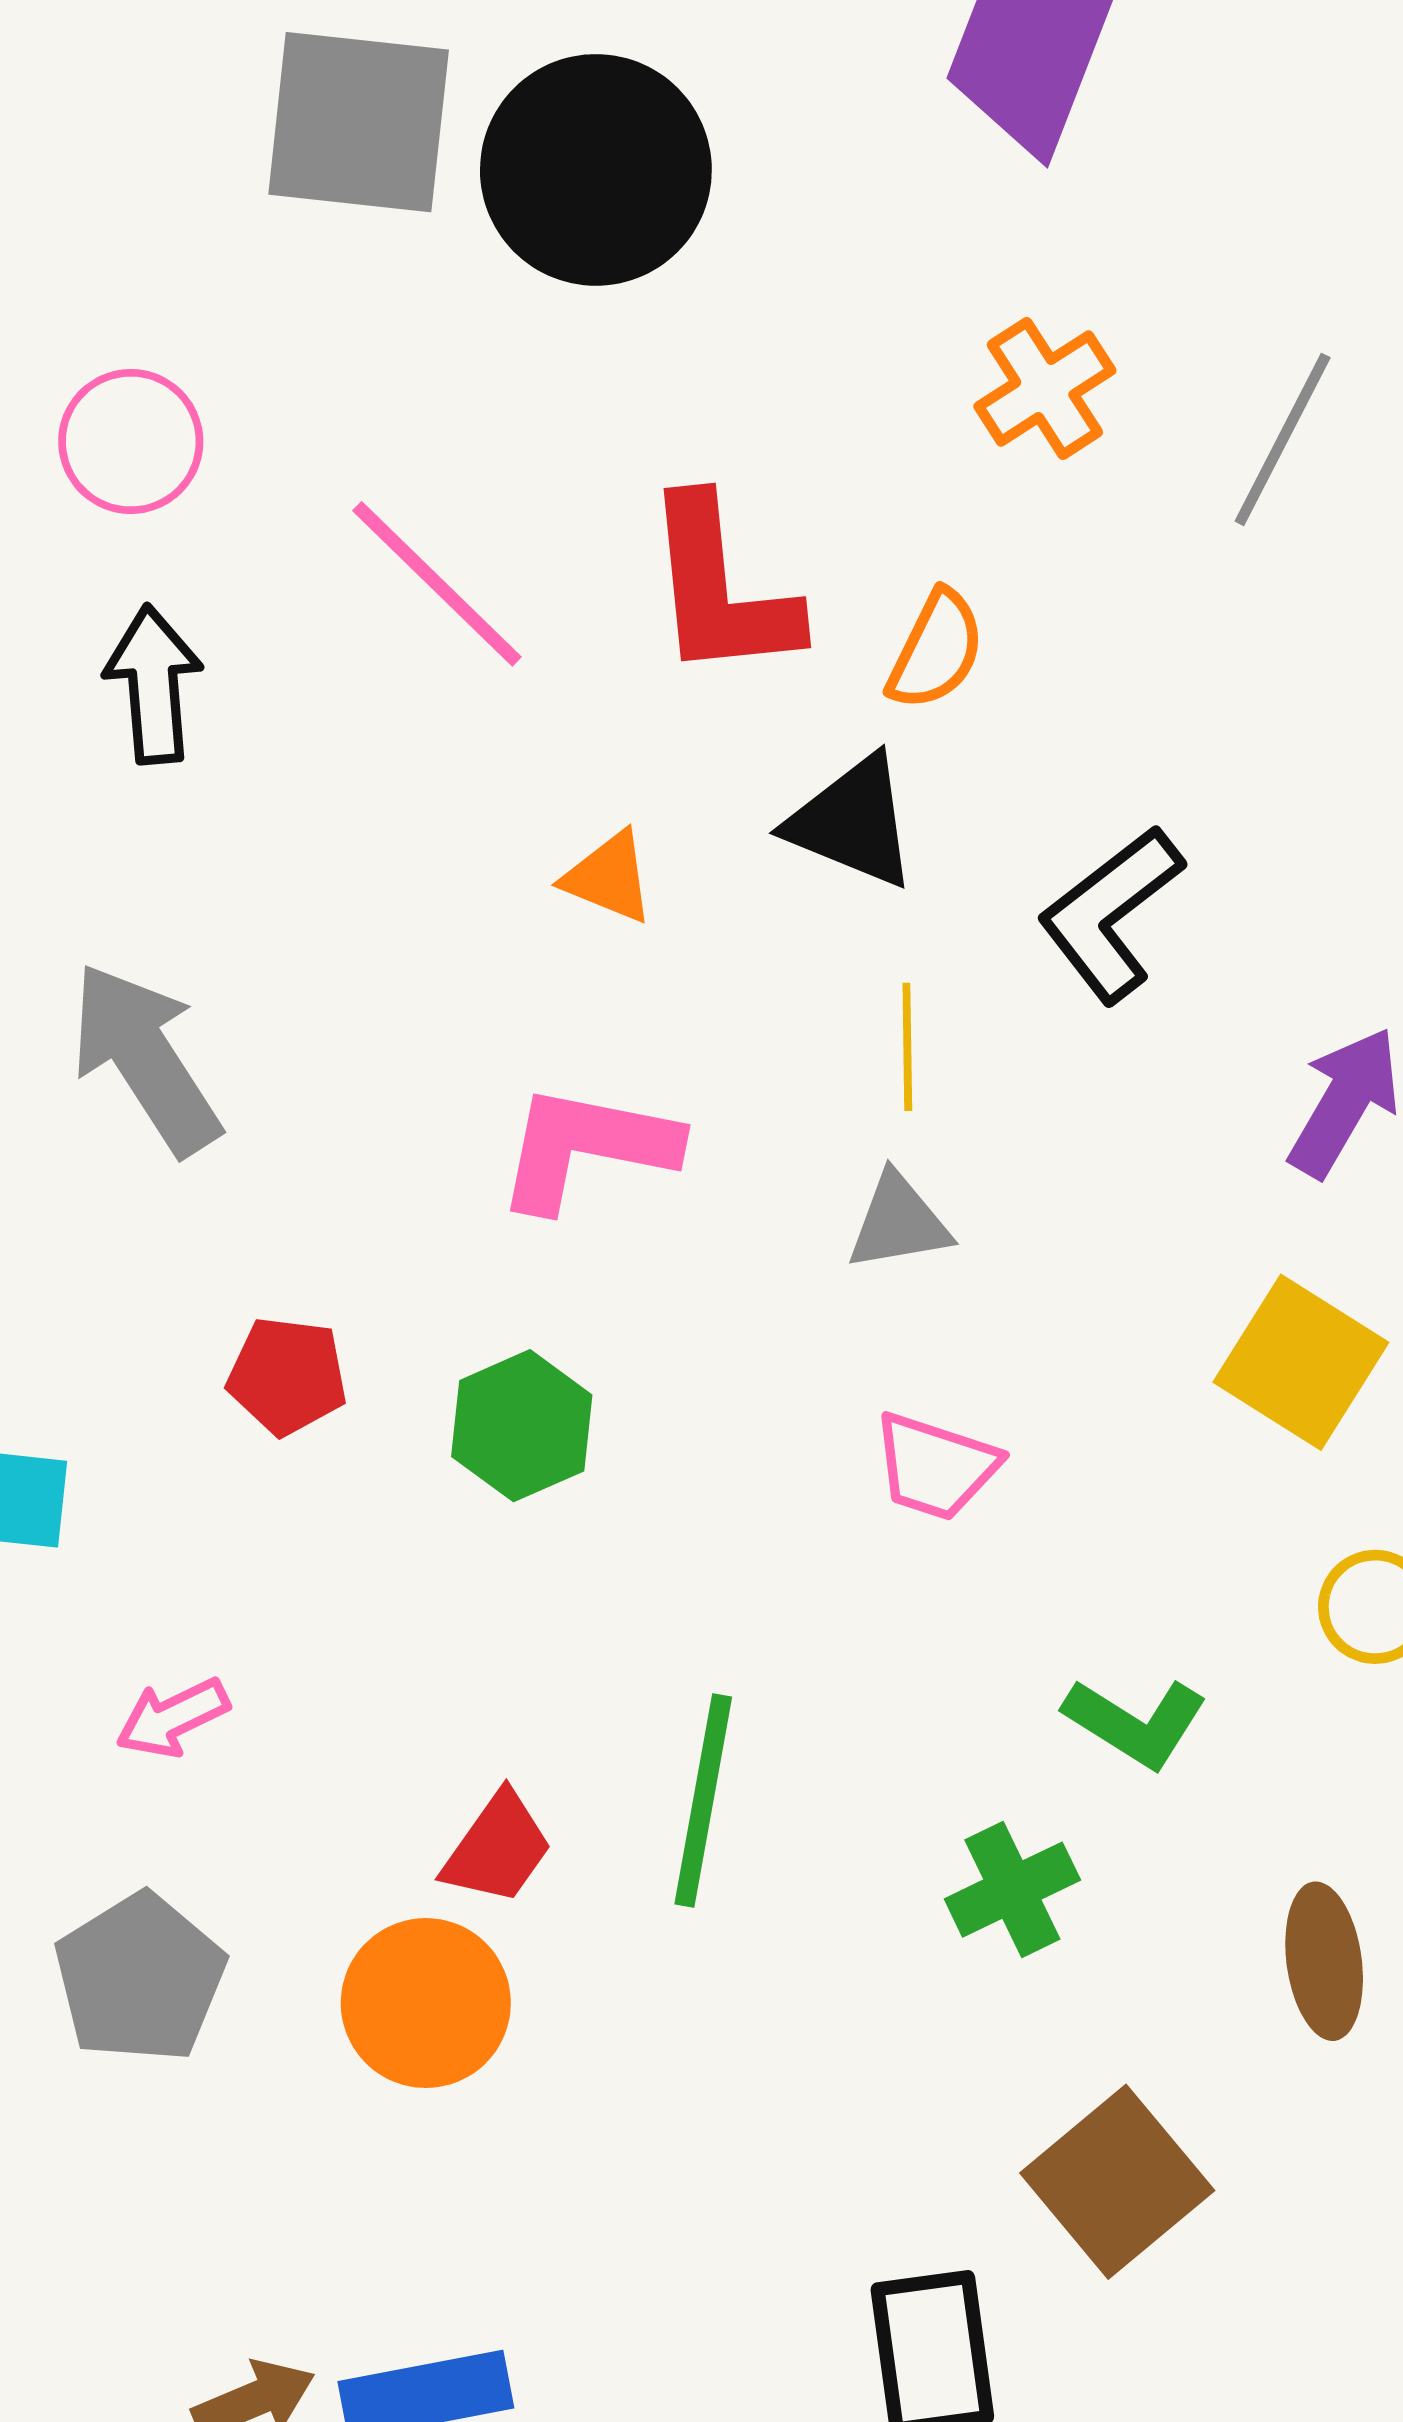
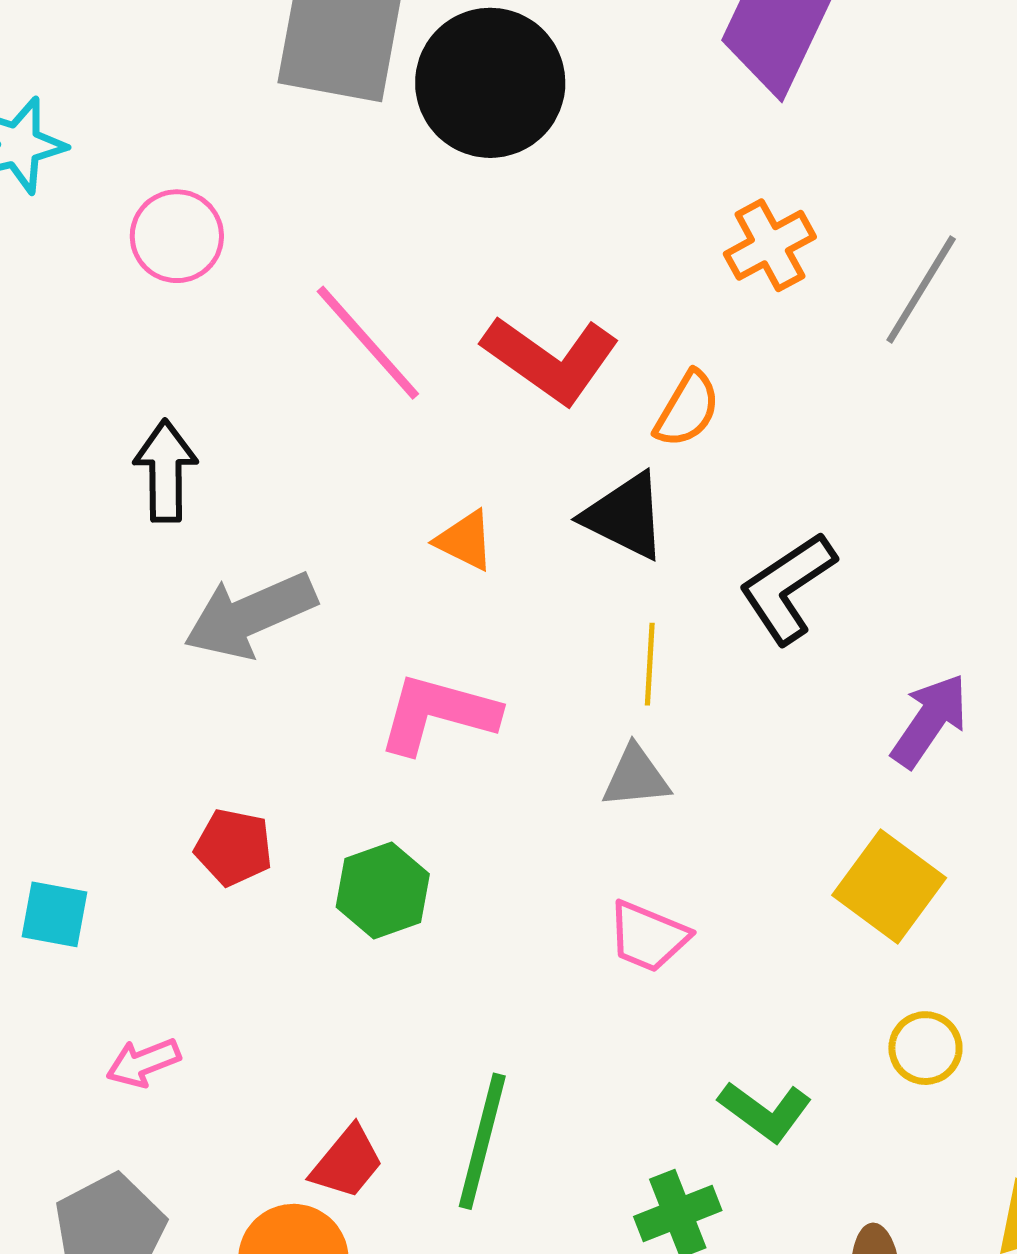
red L-shape: (720, 589) -> (551, 359), turned -53
black arrow: (154, 684) -> (166, 471), moved
gray arrow: (145, 1059) -> (250, 615), moved, turned -85

